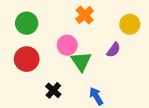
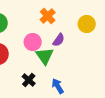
purple semicircle: (114, 50) -> (59, 40), moved
black cross: (53, 90) -> (29, 80), moved

